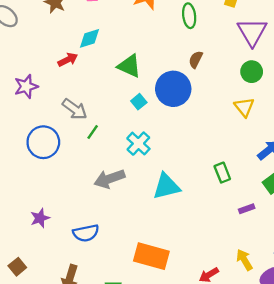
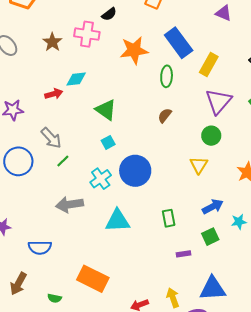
blue circle: (173, 89) -> (135, 171), moved

